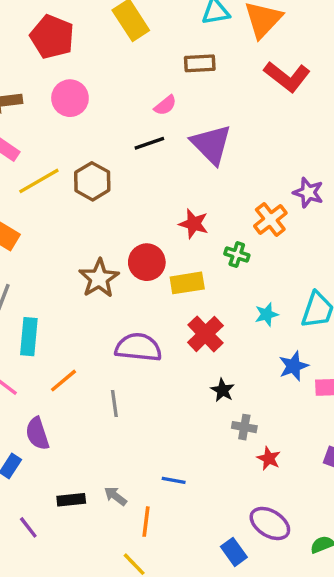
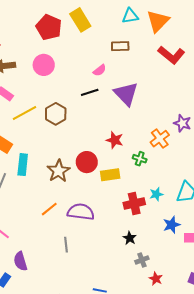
red pentagon: (52, 37) -> (49, 27), moved
red cross: (205, 334) -> (134, 203), moved, turned 30
cyan rectangle: (29, 337) -> (23, 165), moved
orange line: (63, 381) -> (49, 209), moved
gray cross: (244, 427) -> (142, 260), turned -32

